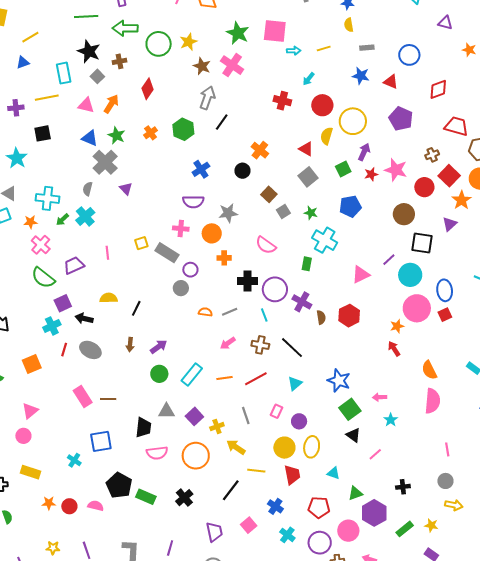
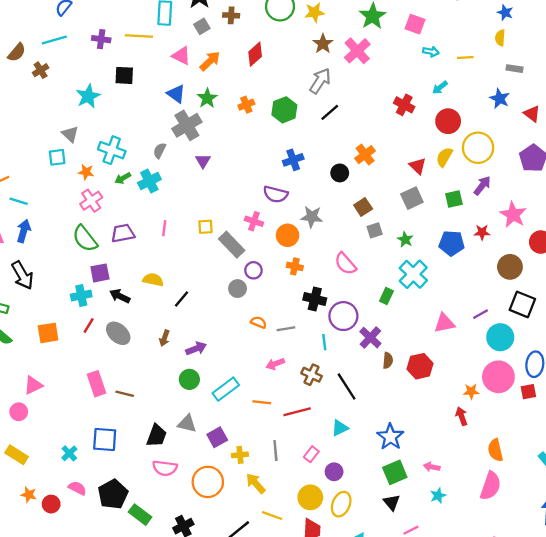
pink square: (275, 31) -> (415, 24), size x0.7
red star: (371, 174) -> (482, 232), moved
pink semicircle: (96, 506) -> (77, 488), moved

